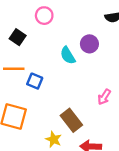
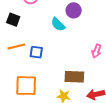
brown rectangle: (71, 120) -> (74, 77), turned -36

